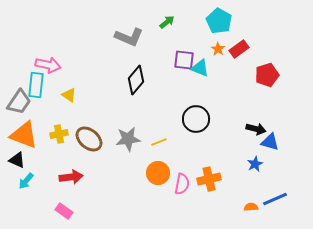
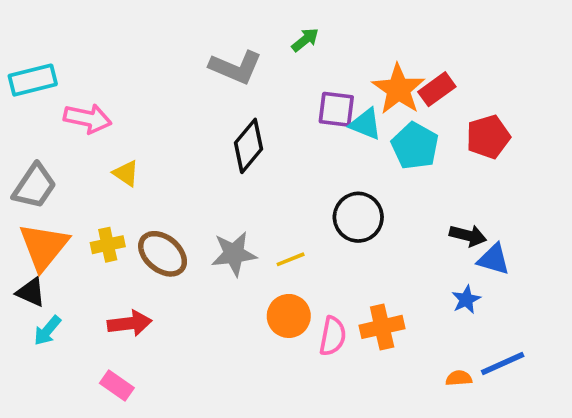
cyan pentagon: (219, 21) -> (415, 146), moved
orange star: (218, 49) -> (398, 89), size x2.0
cyan rectangle: (36, 85) -> (33, 80), moved, turned 70
orange triangle: (24, 135) -> (44, 246), turned 48

